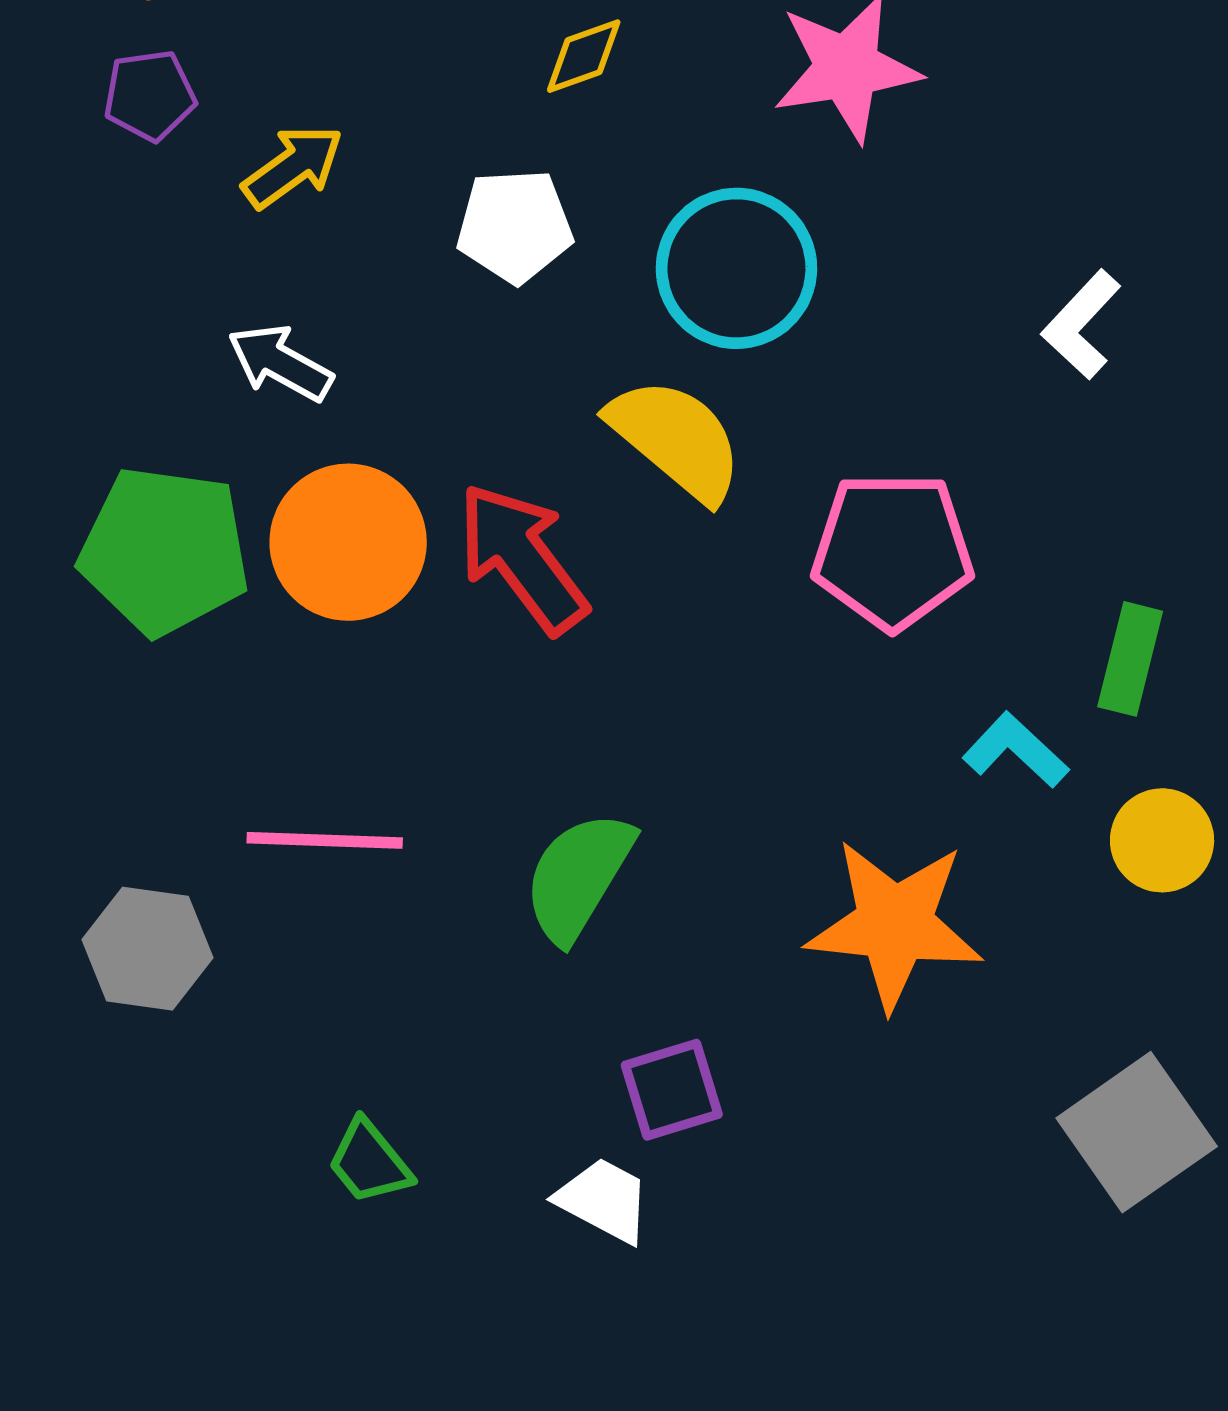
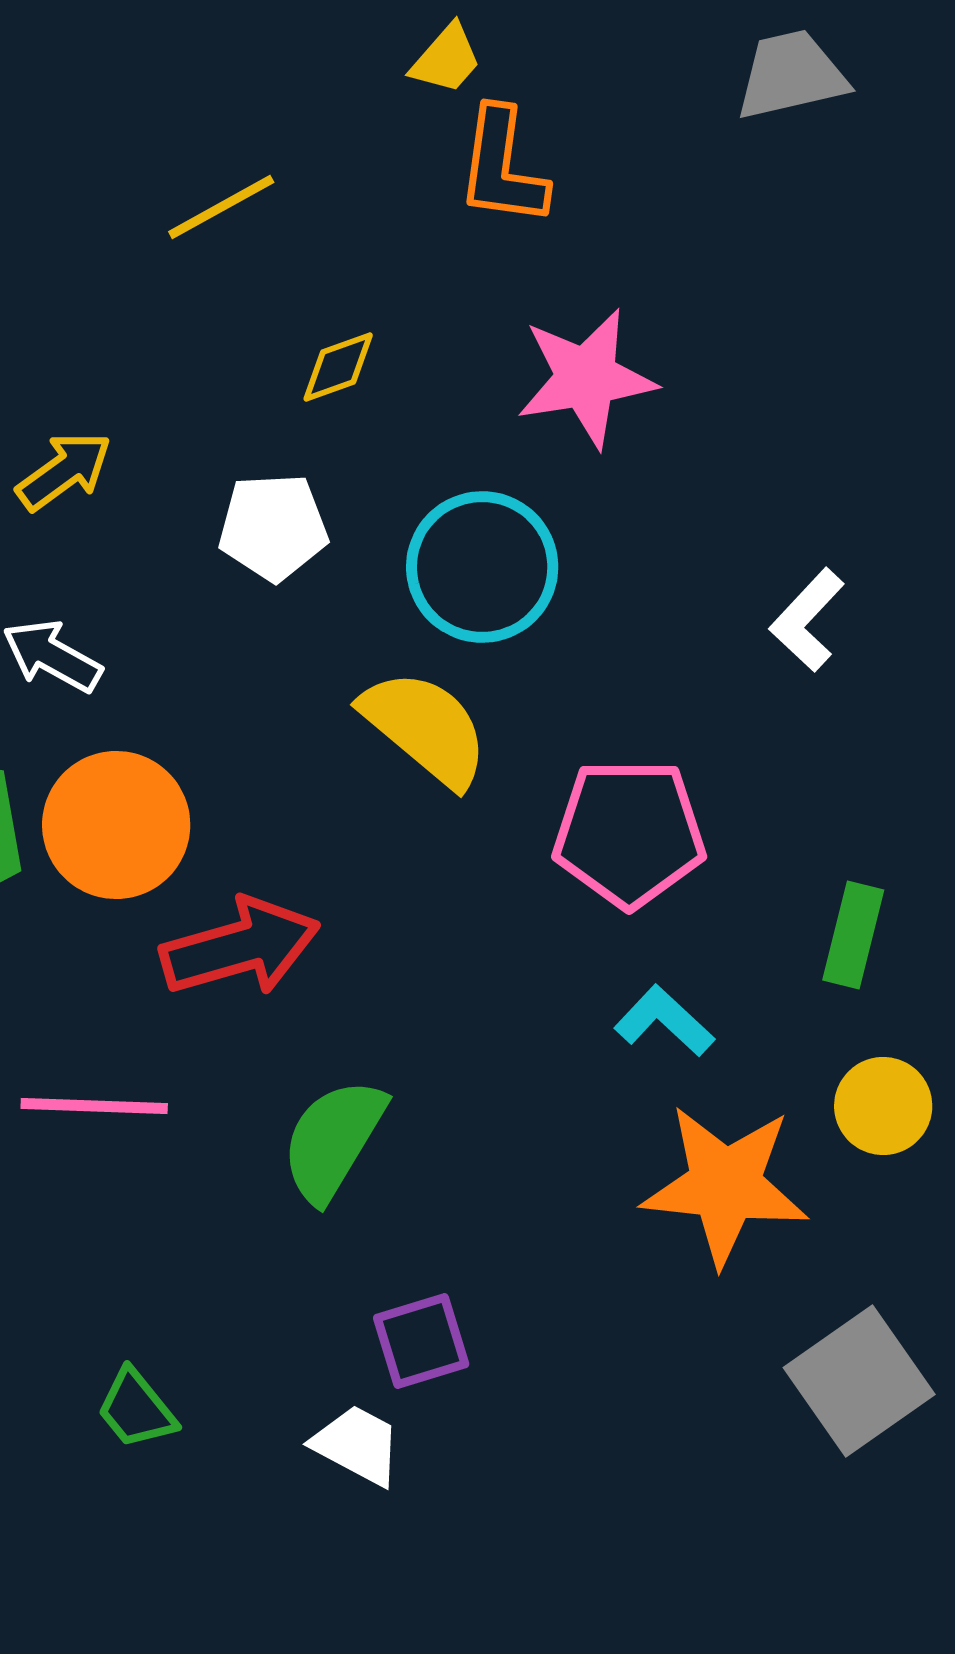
red arrow: (522, 558) -> (240, 947), moved, turned 111
cyan L-shape: (1016, 750) -> (664, 1021), moved
orange star: (895, 924) -> (725, 1185), moved

